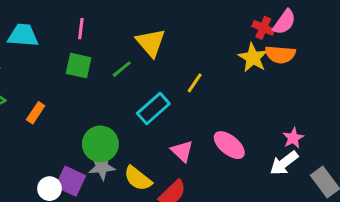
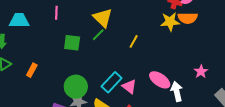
yellow star: (253, 58) -> (170, 22), turned -30
green square: (79, 66) -> (72, 43), moved
green line: (122, 69) -> (98, 35), moved
cyan rectangle: (153, 108) -> (112, 82), moved
white arrow: (284, 163) -> (177, 91), moved, turned 120

